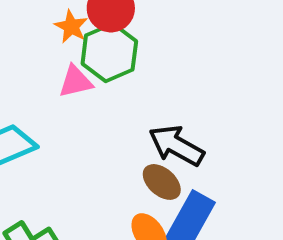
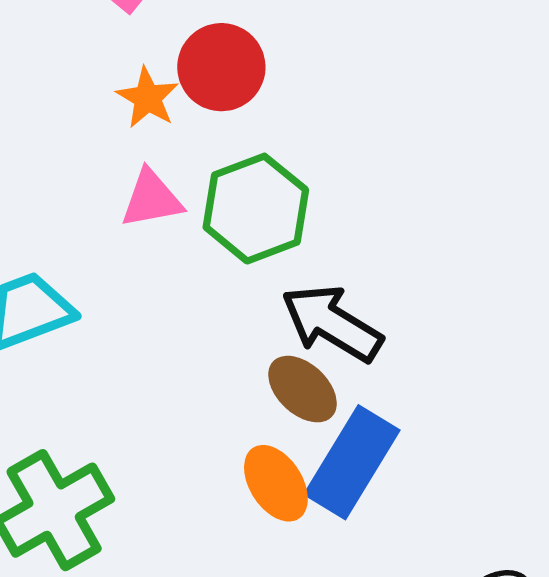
green hexagon: (109, 53) -> (256, 209), moved

